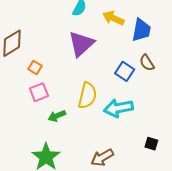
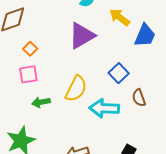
brown semicircle: (147, 63) -> (139, 98), moved

